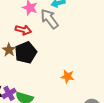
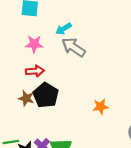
gray arrow: (49, 19) -> (74, 47), moved

